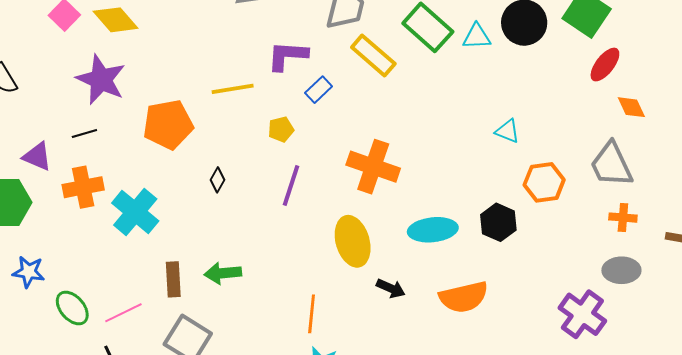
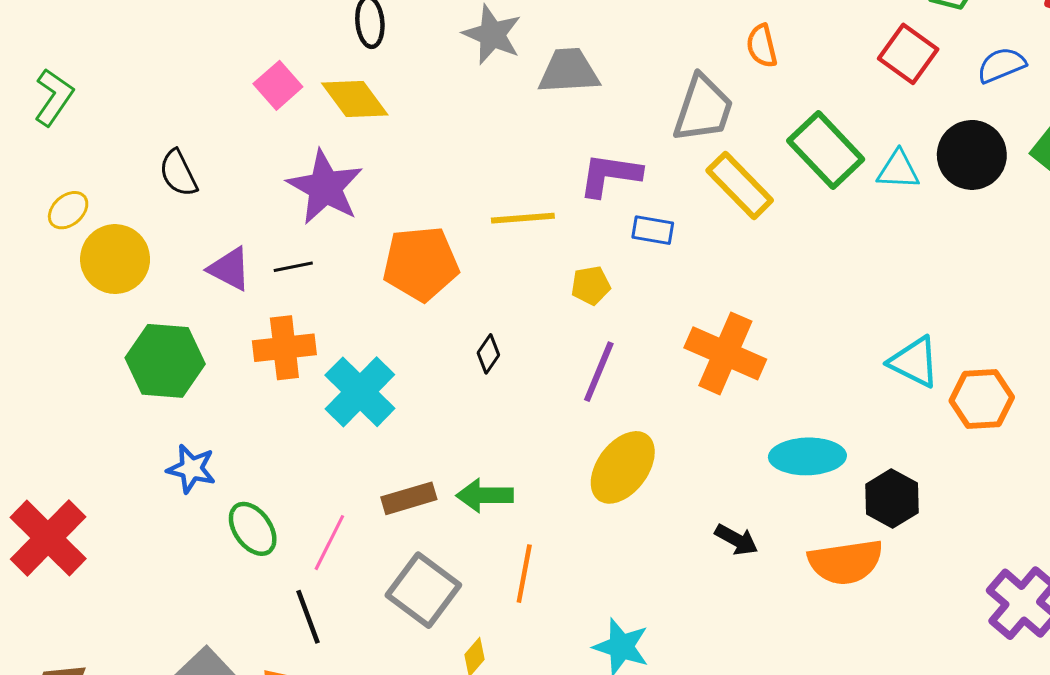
blue rectangle: (319, 90) -> (653, 230), turned 48
cyan triangle: (507, 131) -> (914, 362), moved, size x1.4
purple triangle: (37, 156) -> (230, 269), moved
black hexagon: (498, 222) -> (892, 498), moved
yellow ellipse: (353, 241) -> (623, 467), moved, turned 48
brown rectangle: (173, 279) -> (409, 498), turned 72
pink line: (123, 313) -> (329, 543), turned -42
orange line: (312, 314) -> (524, 574), moved

